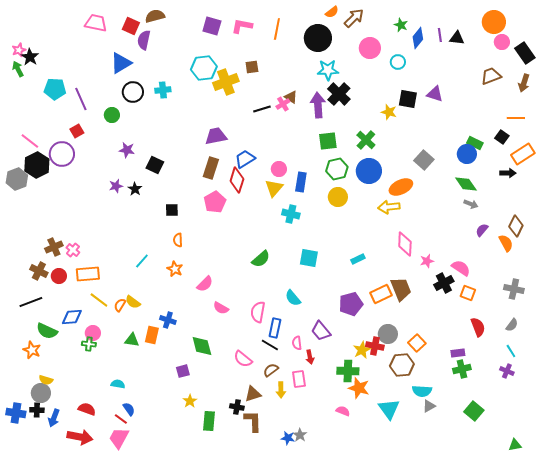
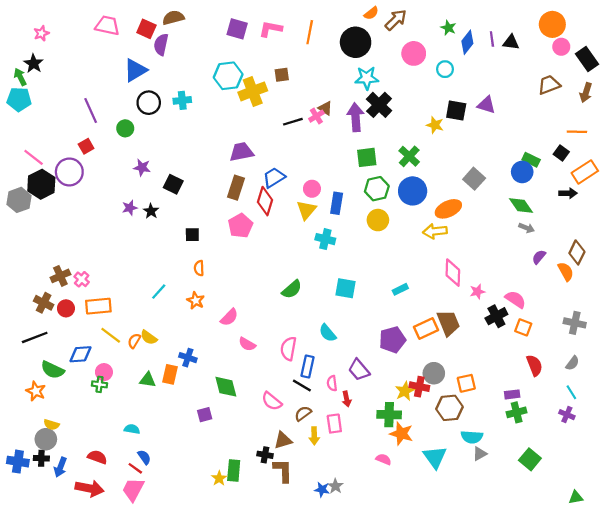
pink star: (19, 50) -> (41, 33), moved
cyan pentagon: (55, 89) -> (19, 99), moved
orange square: (417, 343) -> (466, 383), turned 30
yellow star: (190, 401) -> (219, 478), moved

